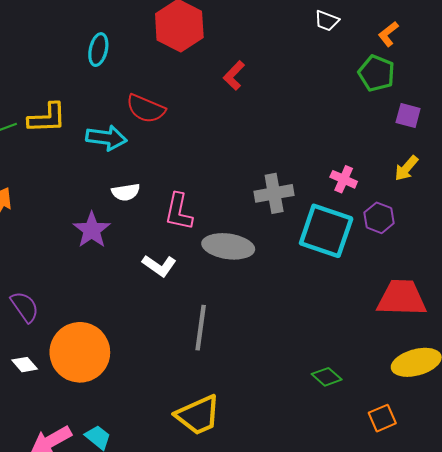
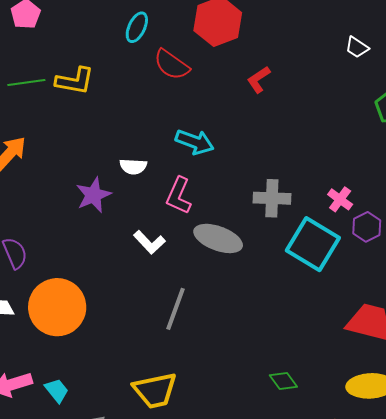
red semicircle: (146, 109) -> (172, 65), moved
cyan arrow: (106, 138) -> (195, 142), moved
purple hexagon: (379, 218) -> (367, 227), moved

